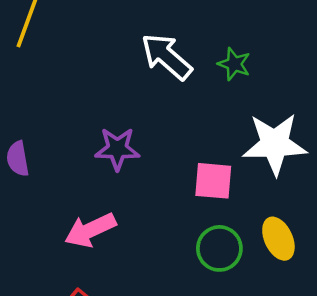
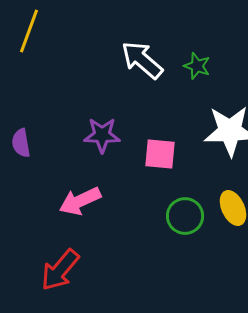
pink square: (213, 181) -> (160, 154), moved

